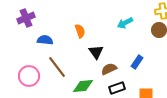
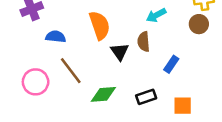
orange semicircle: (80, 31) -> (100, 25), size x1.6
brown semicircle: (109, 69) -> (144, 42), moved, turned -70

